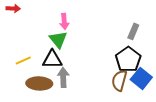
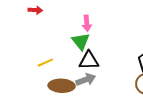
black triangle: (52, 59) -> (89, 61), moved
gray arrow: (63, 77) -> (86, 80), turned 72

